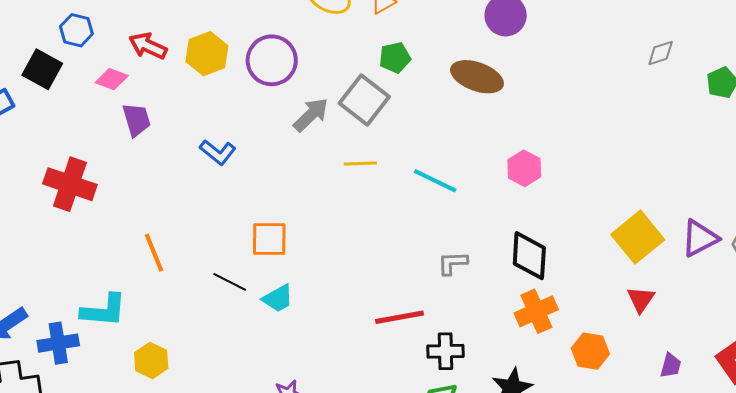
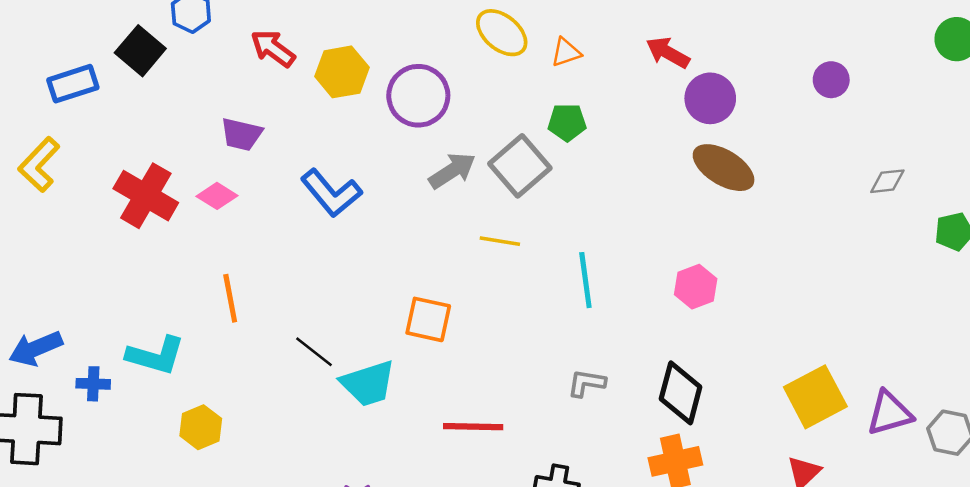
brown ellipse: (477, 77) -> (724, 168), moved
pink diamond: (112, 79) -> (217, 196), moved
purple trapezoid: (136, 120) -> (241, 134), turned 108
blue L-shape: (218, 152) -> (331, 193), size x1.4
cyan line: (435, 181) -> (585, 280), turned 45
orange square: (269, 239) -> (428, 319), moved
cyan trapezoid: (278, 298) -> (368, 383), size x1.4
red line: (399, 317) -> (473, 427), moved
blue cross: (58, 343) -> (93, 384), size x0.7

